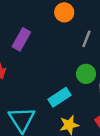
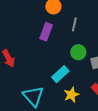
purple rectangle: (21, 39) -> (46, 32), moved

